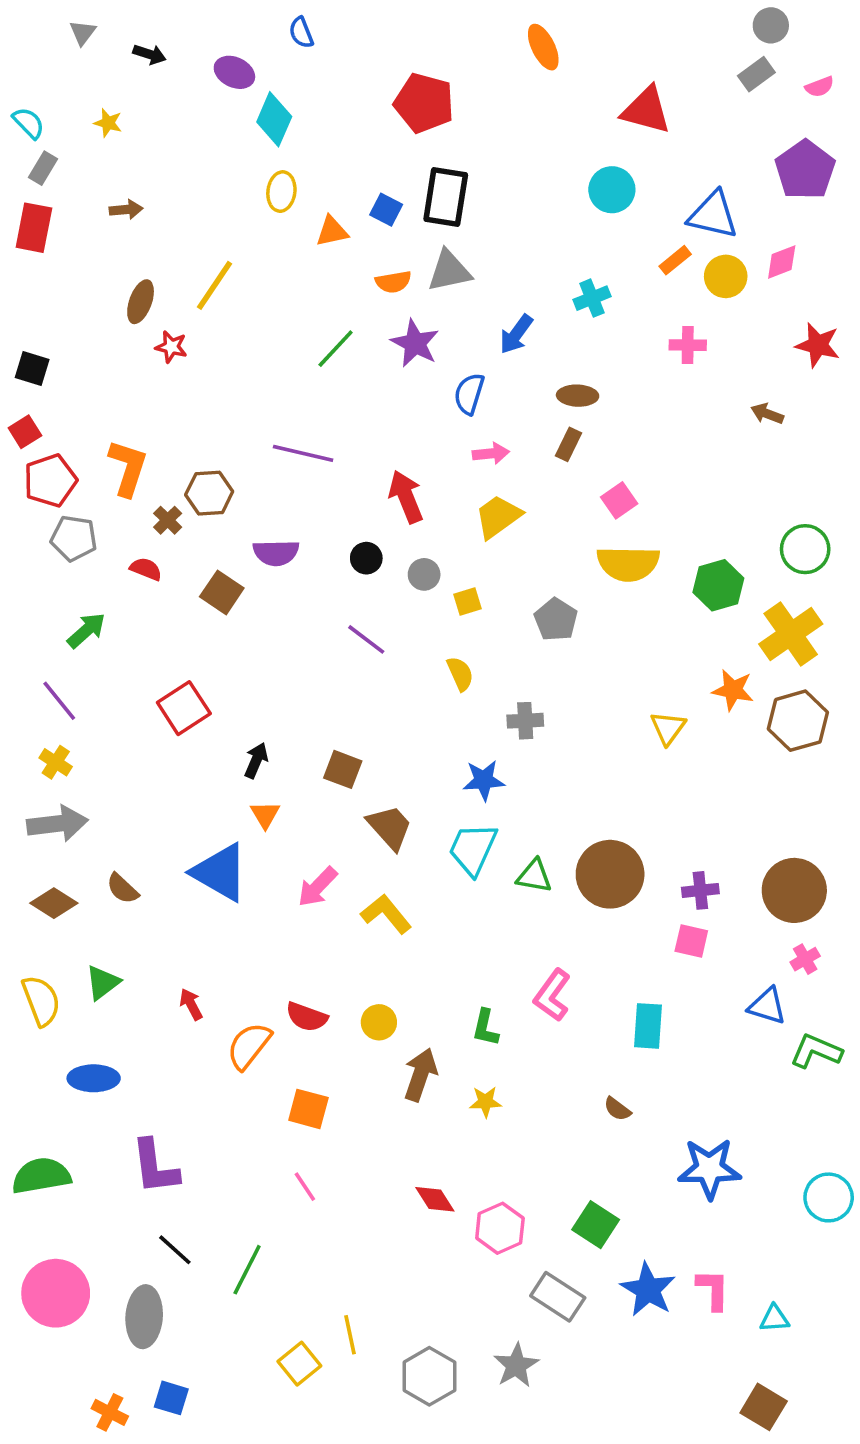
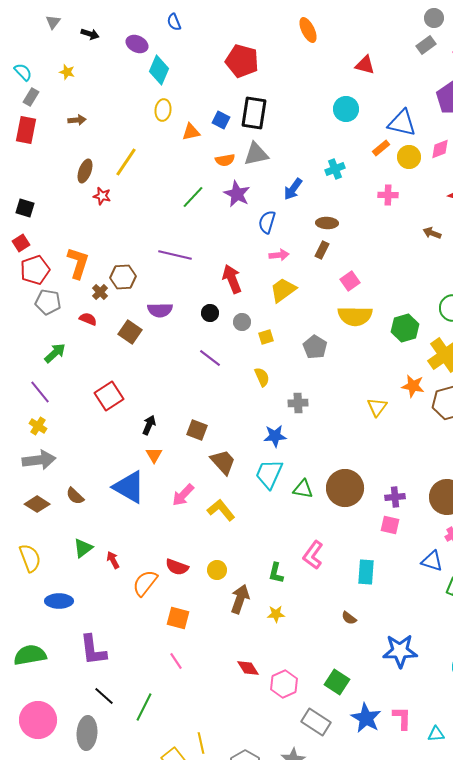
red triangle: (646, 110) -> (365, 65), size x0.7
green triangle: (103, 983) -> (83, 548), moved

